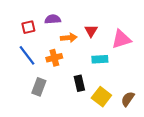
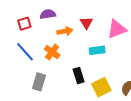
orange cross: (54, 58) -> (52, 52), turned -35
yellow square: (101, 97) -> (101, 87), turned 30

